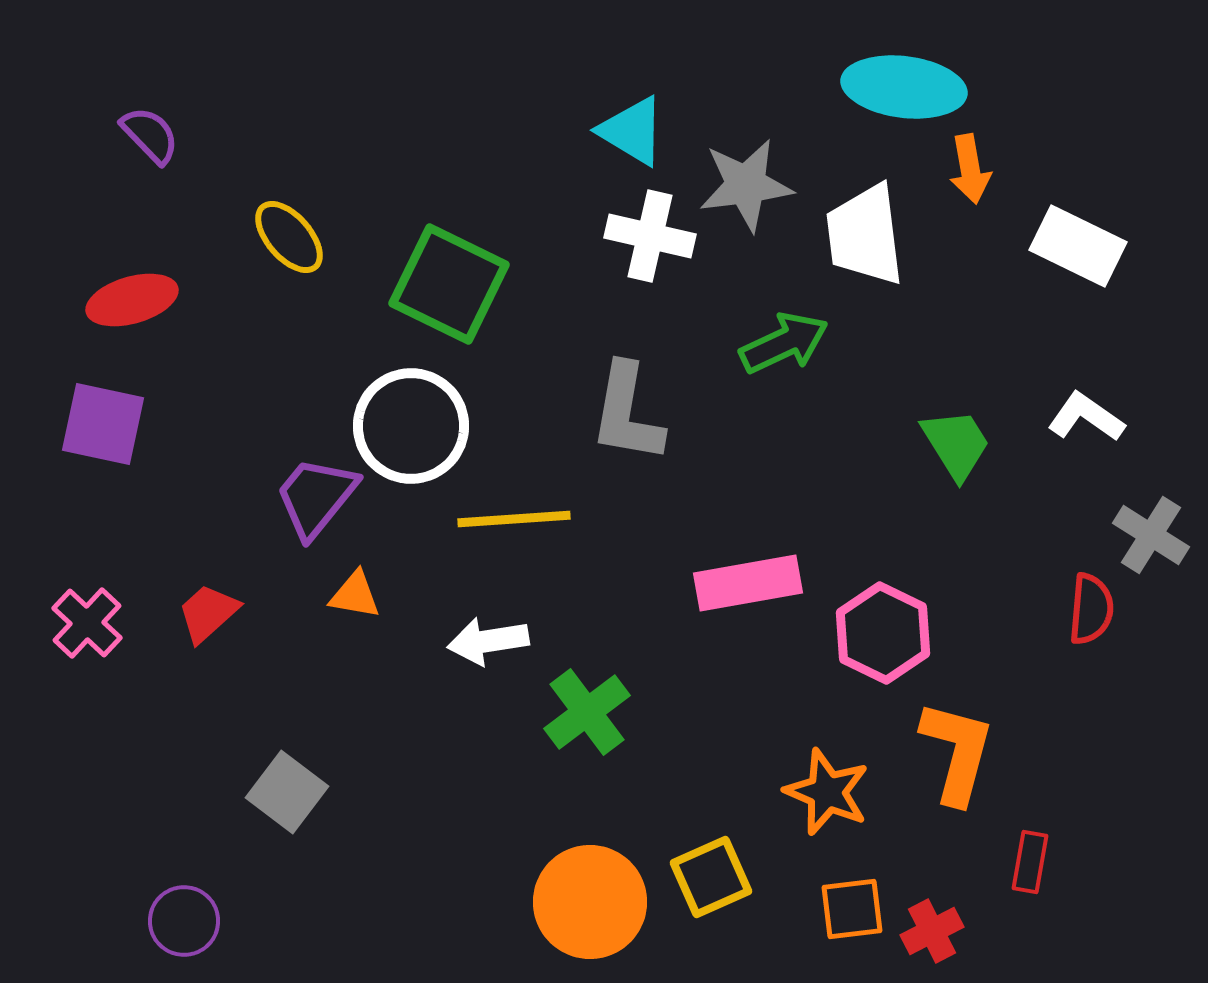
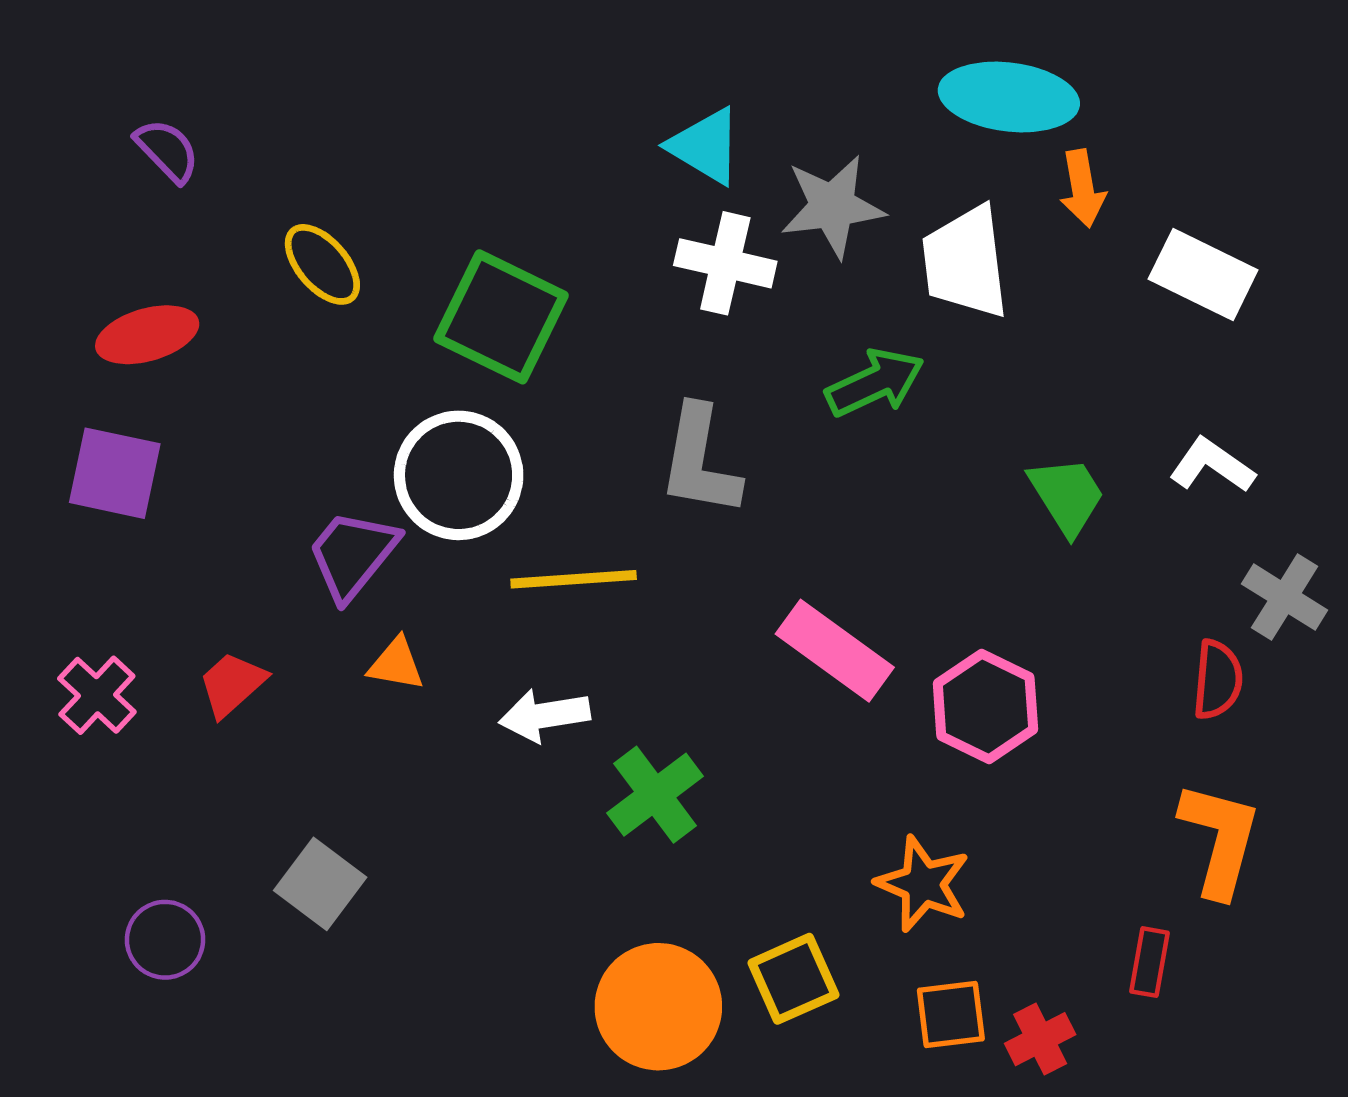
pink rectangle: (748, 583) -> (835, 651), turned 46
orange L-shape: (957, 752) -> (1220, 839), moved
purple circle: (184, 921) -> (165, 940), moved

